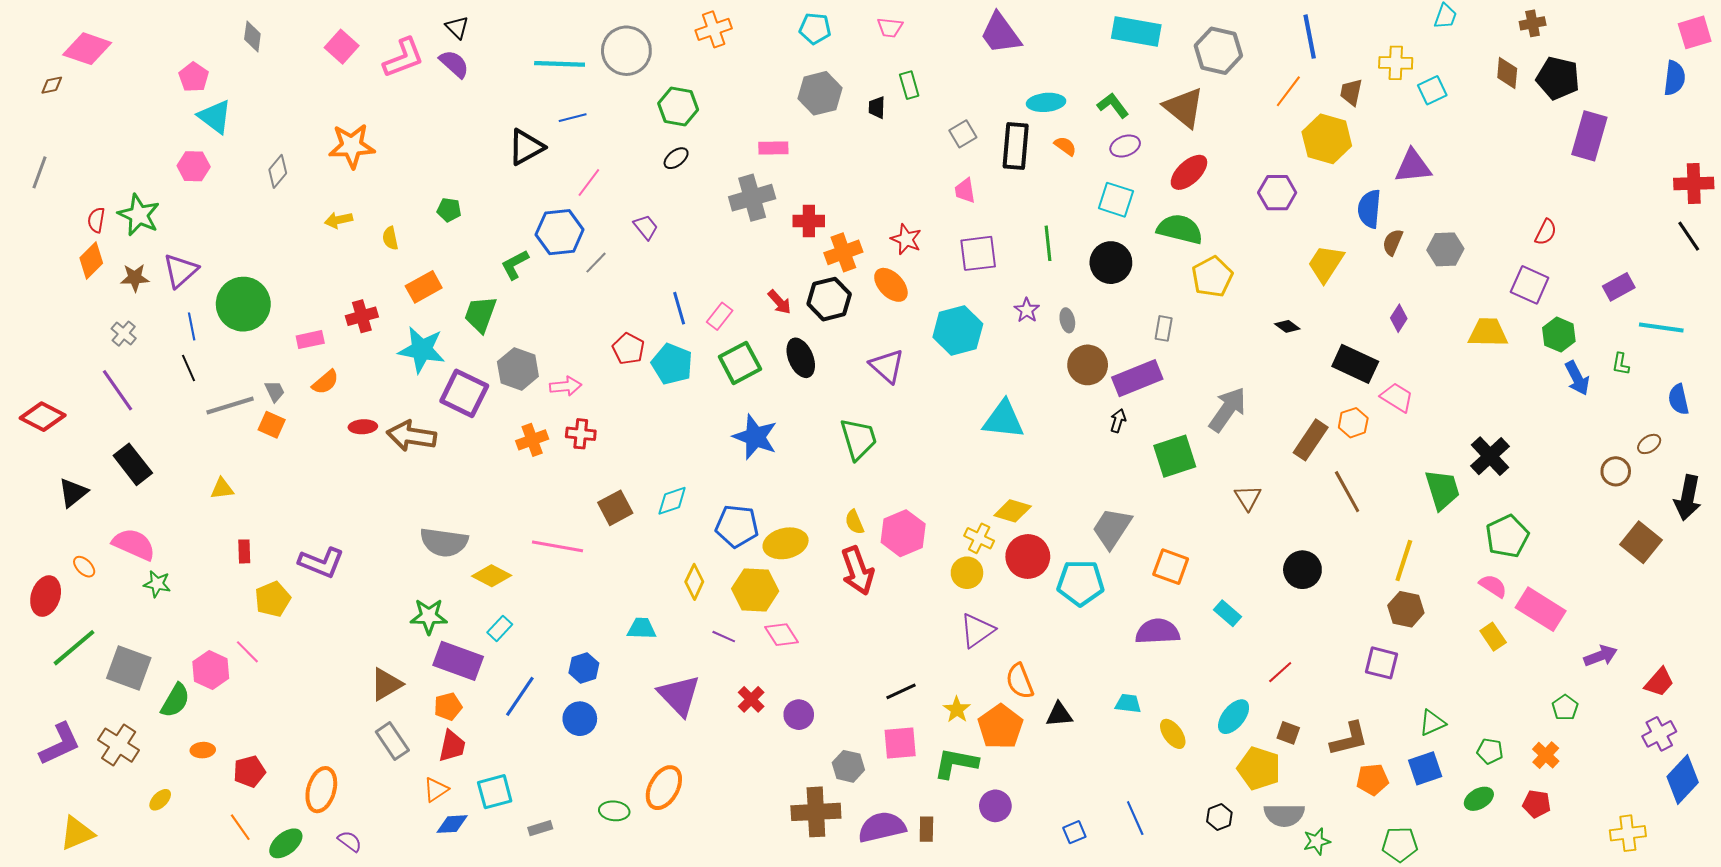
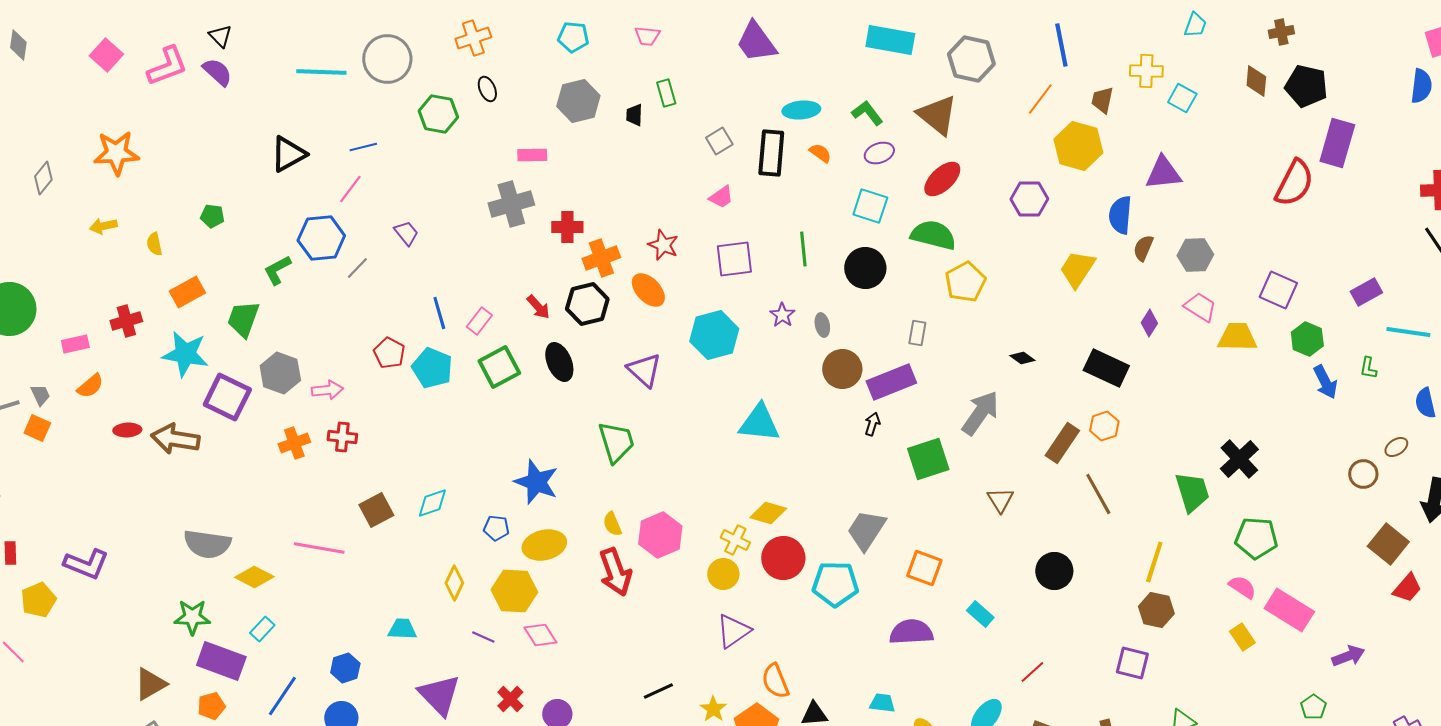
cyan square: (1432, 90) -> (1182, 98), turned -36
blue line: (573, 118) -> (363, 147), moved
black ellipse: (676, 158) -> (487, 89), moved, turned -75
pink trapezoid: (965, 191) -> (721, 197), turned -116
red semicircle: (1546, 232) -> (1294, 183), moved, size x1.8
black diamond: (1287, 326) -> (1022, 358), moved
pink trapezoid: (1397, 397) -> (1200, 307), moved
blue star: (755, 437) -> (536, 482), moved
blue pentagon: (737, 526) -> (496, 528), size x0.6
green pentagon: (1507, 536) -> (1256, 538), turned 30
red trapezoid: (1659, 682) -> (1407, 588), moved

